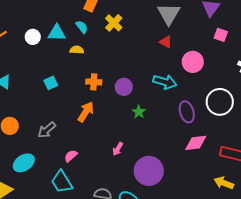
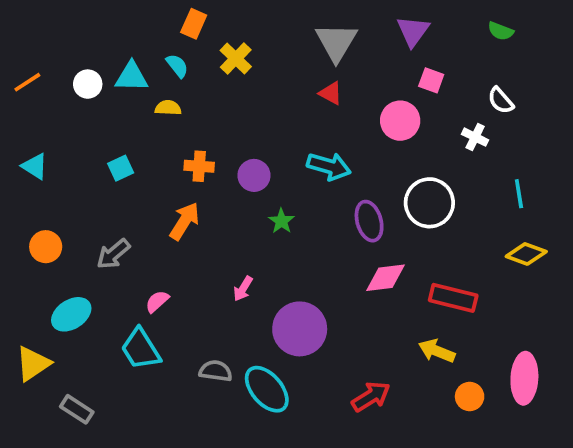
pink circle: (193, 62) -> (400, 121), moved

